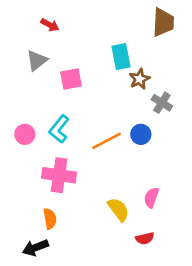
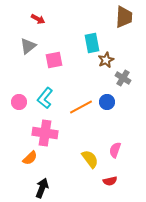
orange semicircle: (50, 219) -> (30, 158), moved, turned 56
black arrow: (35, 248) -> (42, 188), moved, turned 132

